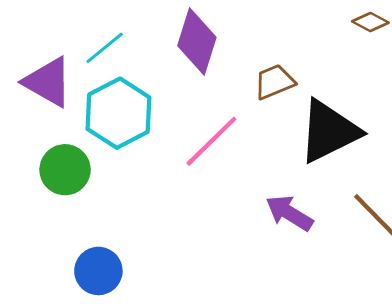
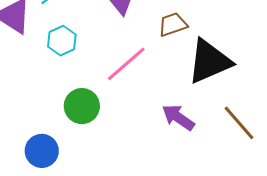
cyan hexagon: (118, 113) -> (62, 41), size x0.6
green circle: (65, 170) -> (82, 106), moved

